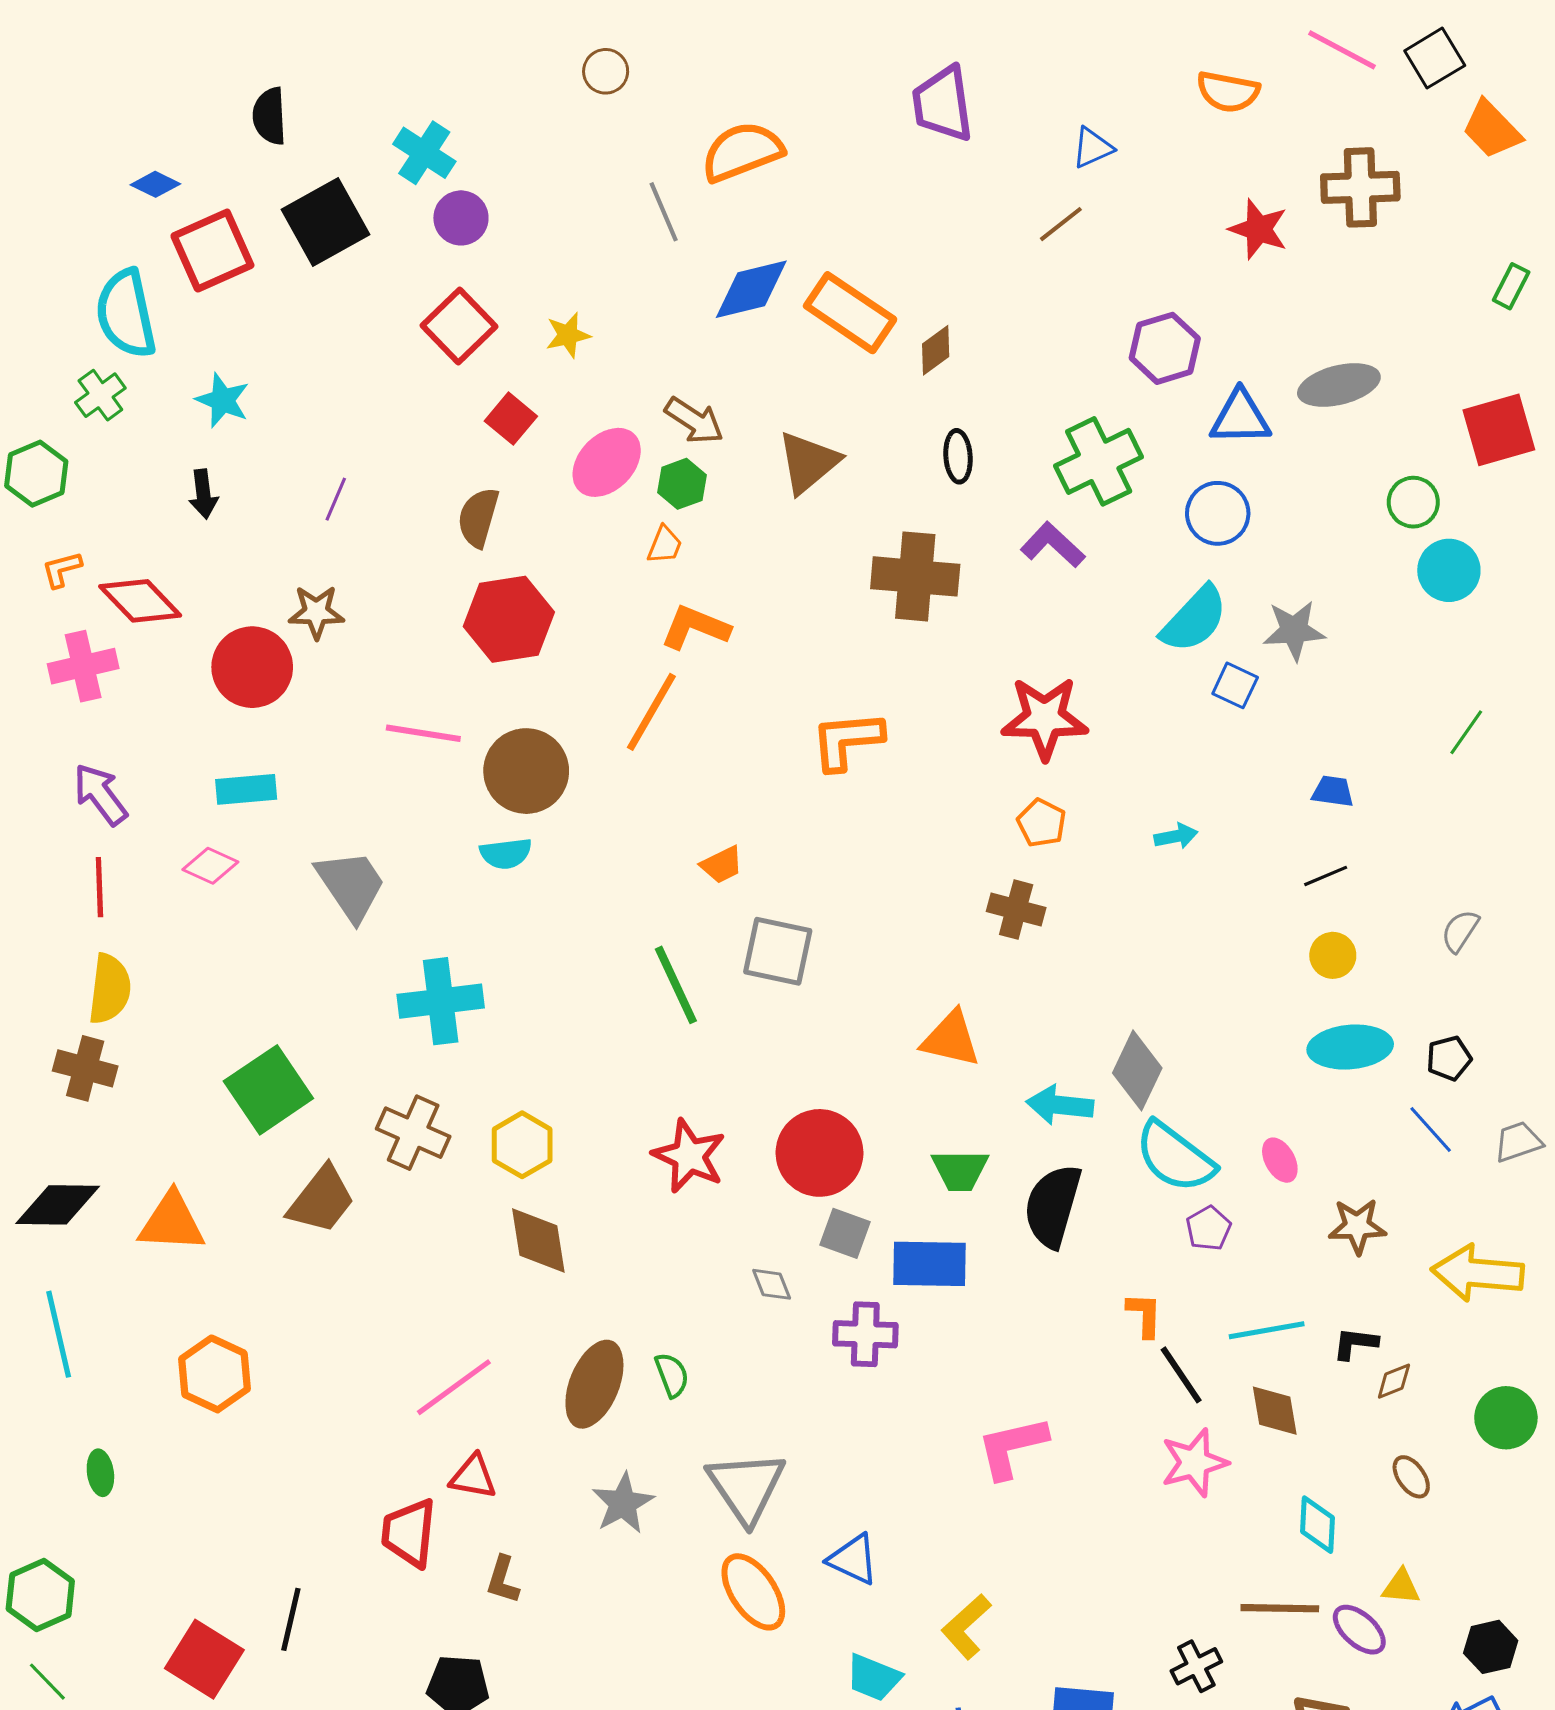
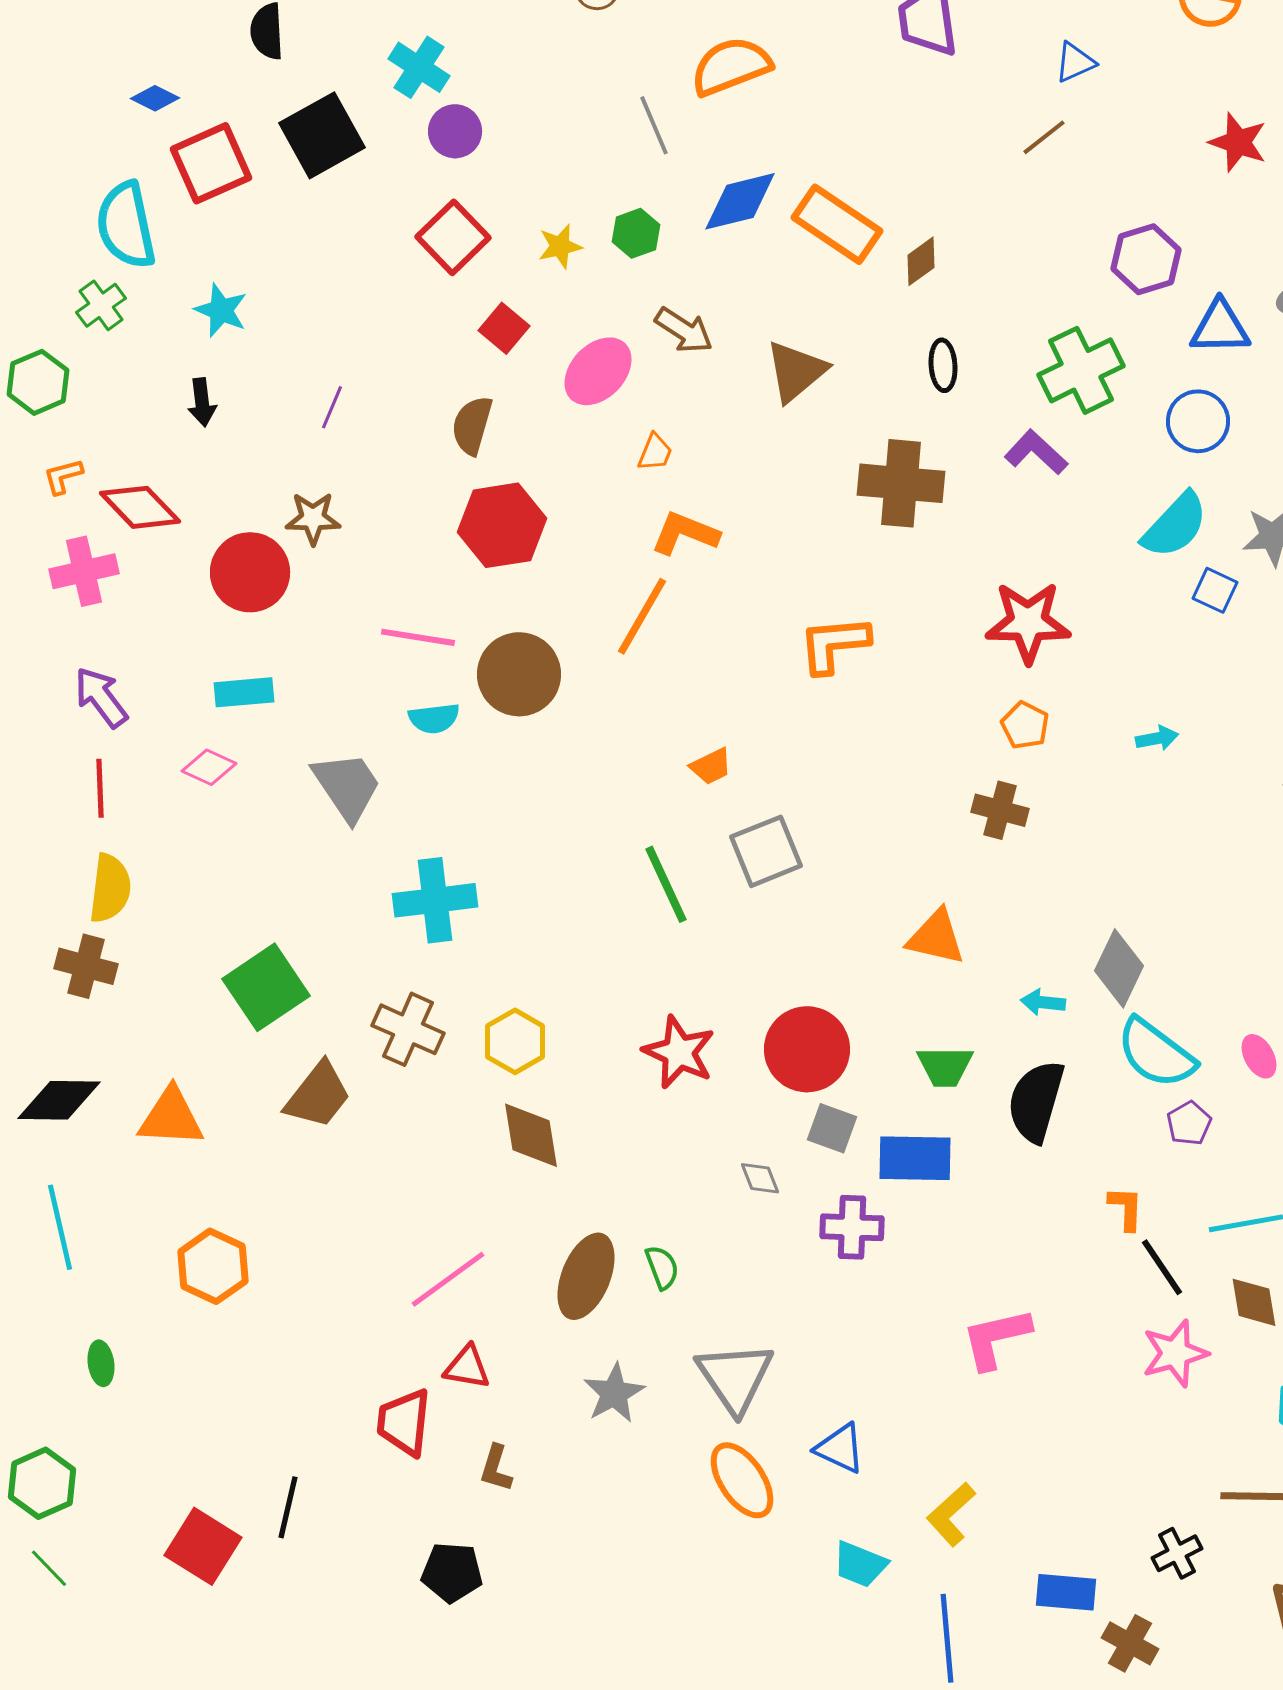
green hexagon: (682, 484) -> (636, 233), moved
cyan semicircle: (506, 854) -> (434, 718), moved
gray square: (778, 951) -> (766, 851), turned -34
cyan arrow: (1060, 1105) -> (1043, 1002), size x0.7

